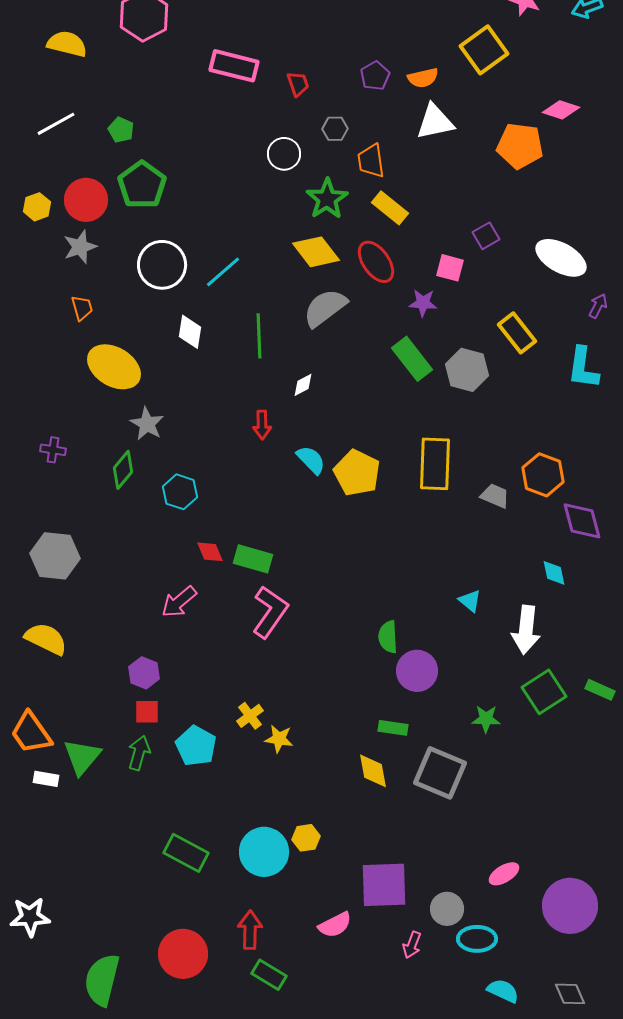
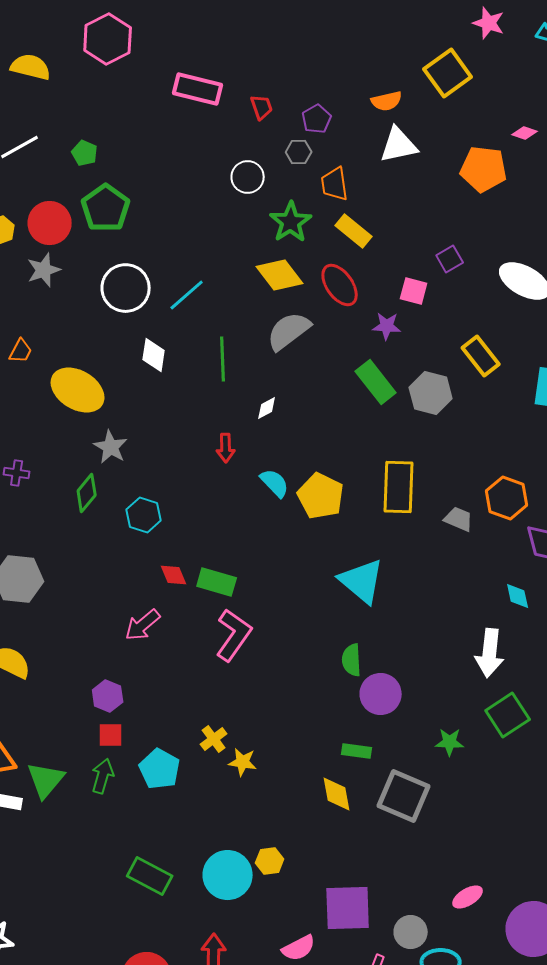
purple pentagon: (375, 76) -> (317, 119), moved
pink diamond: (561, 110) -> (525, 133), size x0.7
orange trapezoid: (82, 308) -> (21, 351), moved, turned 44
cyan triangle: (470, 601) -> (362, 581), moved, size x2.0

